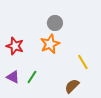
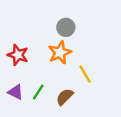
yellow line: (83, 62) -> (85, 74), moved
brown semicircle: (72, 86) -> (65, 97), moved

